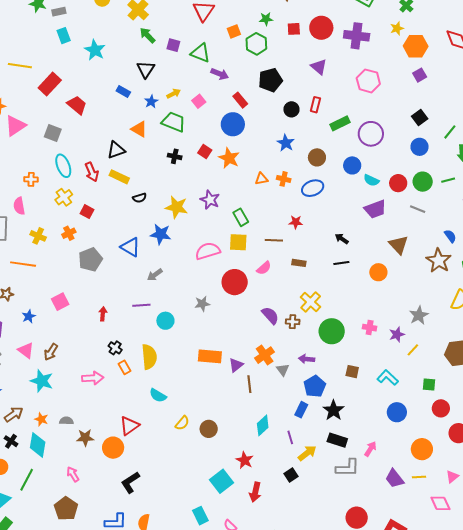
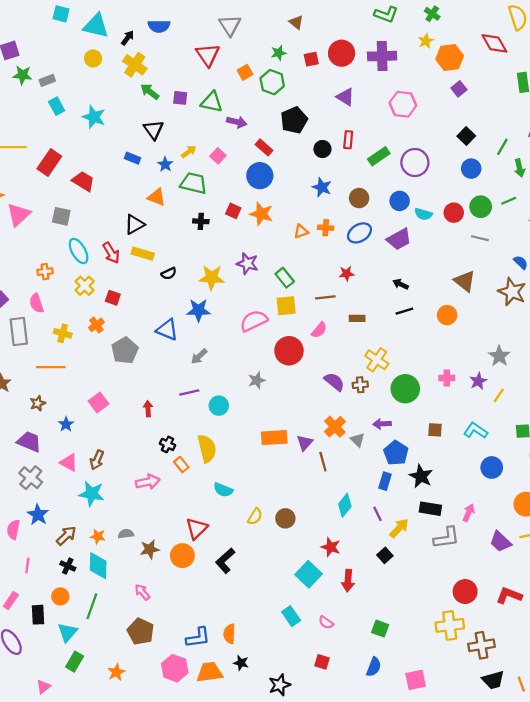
purple trapezoid: (375, 209) -> (399, 239), moved
black L-shape: (130, 482) -> (225, 561), moved

